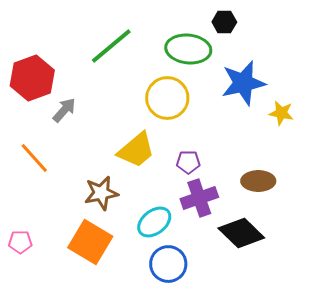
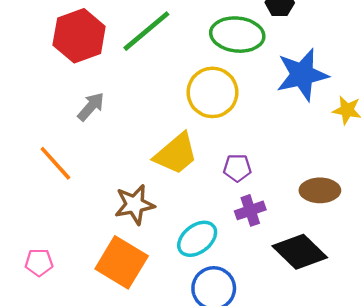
red hexagon: (32, 78) -> (79, 36), moved
purple cross: (199, 198) -> (250, 210), size x0.7

